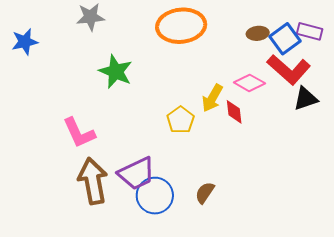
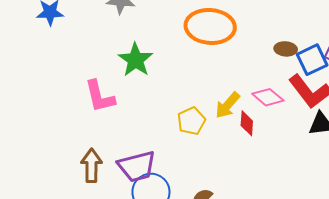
pink L-shape: (79, 133) -> (100, 96), moved
brown arrow: (93, 181) -> (91, 165), size x0.7

